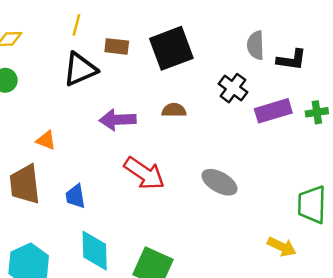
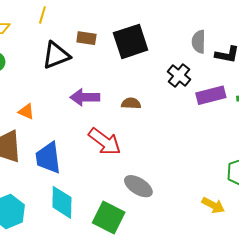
yellow line: (76, 25) -> (42, 15), moved
brown semicircle: (174, 110) -> (131, 103), moved
gray ellipse: (219, 182) -> (138, 186), moved
blue trapezoid: (75, 196) -> (48, 158), size x1.6

